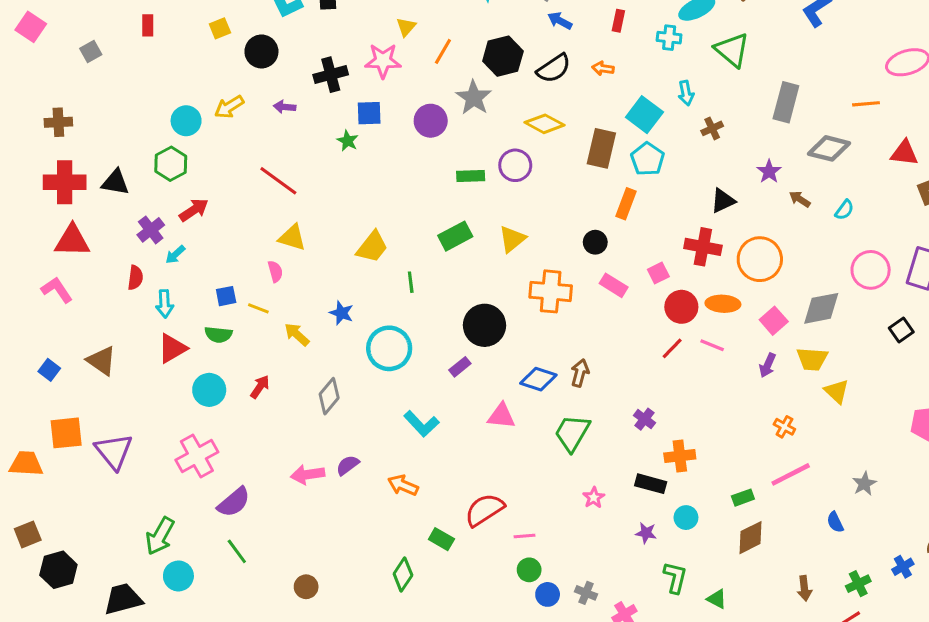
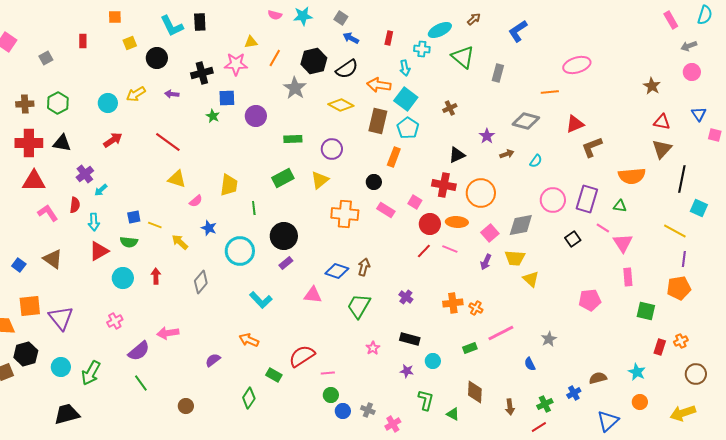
yellow triangle: (406, 27) -> (251, 42), turned 40
orange arrow: (603, 68) -> (379, 85), moved, size x1.6
cyan arrow: (686, 93) -> (405, 68), moved
gray rectangle: (786, 102) -> (498, 73), moved, size x0.7
purple circle: (431, 121) -> (256, 116), moved
red triangle: (904, 153) -> (575, 124), turned -30
green hexagon: (171, 164) -> (58, 103), moved
purple circle: (515, 165) -> (332, 149), moved
brown arrow: (800, 199) -> (507, 154), turned 128
red arrow: (194, 210) -> (113, 140), moved
yellow trapezoid: (372, 247) -> (229, 185), turned -30
pink semicircle: (275, 271) -> (196, 201), moved, turned 64
pink square: (658, 273) -> (415, 202), turned -32
pink L-shape: (57, 290) -> (48, 213), moved
black circle: (484, 325) -> (284, 236), moved
red arrow: (260, 387) -> (156, 276), turned -35
orange cross: (784, 427) -> (476, 308), moved
pink cross: (197, 456) -> (115, 321), size x0.6
orange cross: (680, 456) -> (453, 303), moved
purple semicircle: (348, 465) -> (213, 360), moved
pink arrow: (308, 474) -> (168, 333), moved
brown diamond: (751, 538) -> (475, 392), moved, turned -60
black hexagon: (58, 570) -> (26, 354), moved
cyan circle: (178, 576) -> (61, 367), moved

